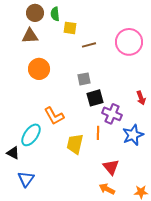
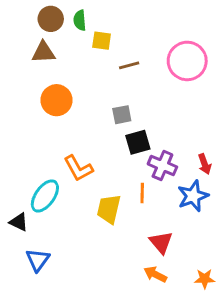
red arrow: (141, 98) -> (205, 164), moved

